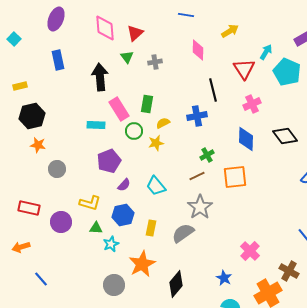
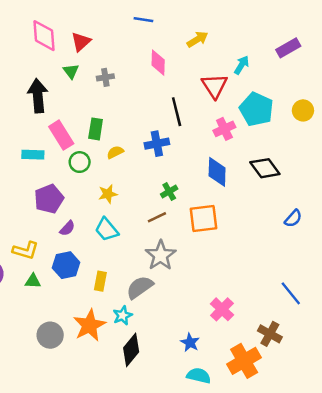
cyan pentagon: (287, 72) -> (256, 109), moved
yellow star: (156, 143) -> (108, 194), moved
cyan star: (111, 244) -> (123, 315), moved
gray circle: (114, 285) -> (50, 335), moved

